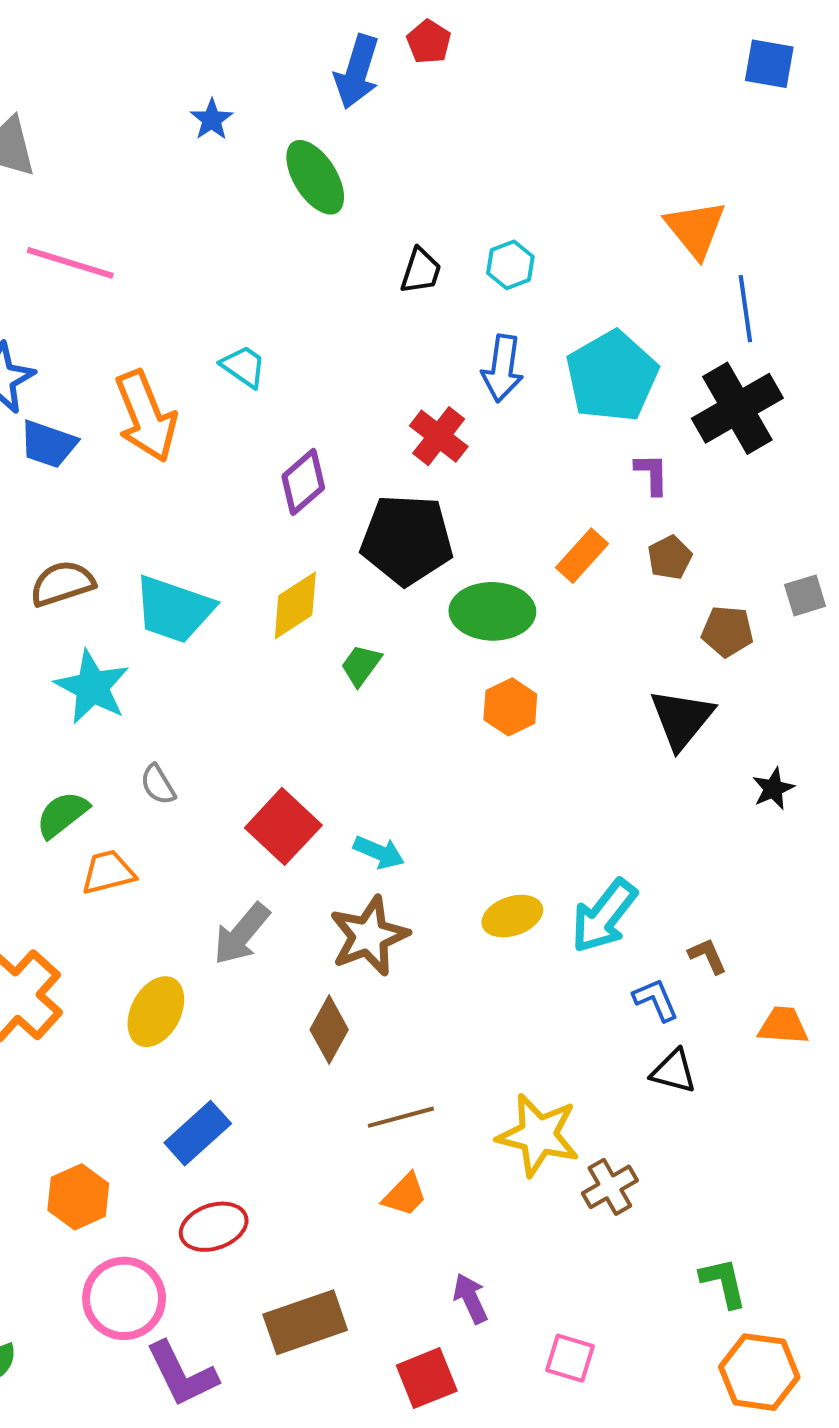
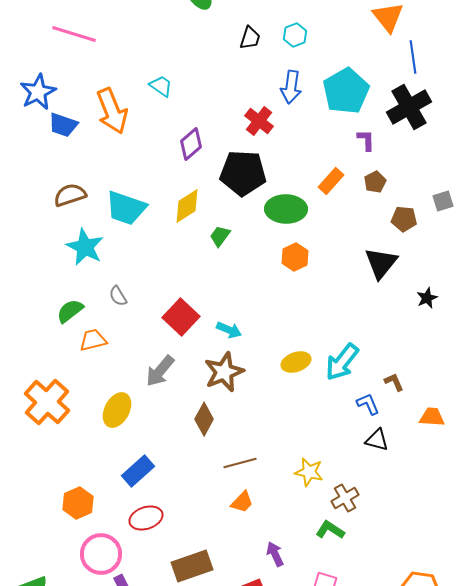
yellow star: (538, 1135) -> (309, 472), size x0.7
green L-shape: (723, 1282) -> (330, 530), moved, turned -44

